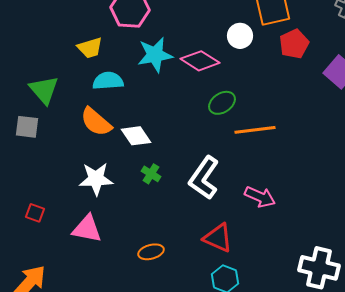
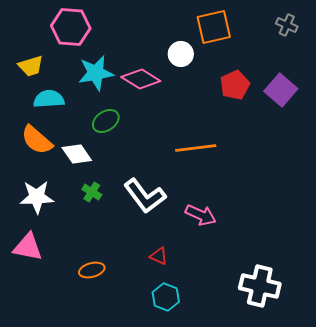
red pentagon: (294, 44) -> (235, 85), moved
green ellipse: (222, 103) -> (106, 121), moved
white L-shape: (204, 178) -> (145, 196), turned -72
red triangle: (218, 238) -> (159, 256), size x0.6

